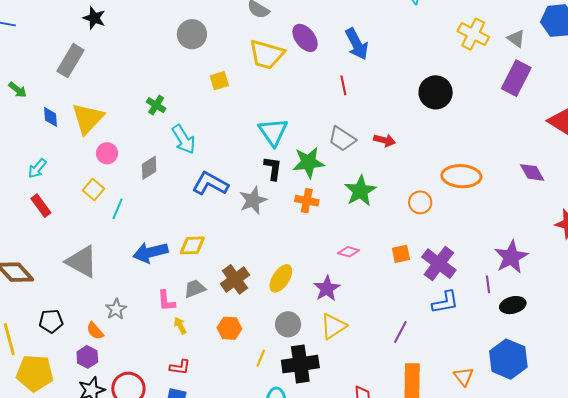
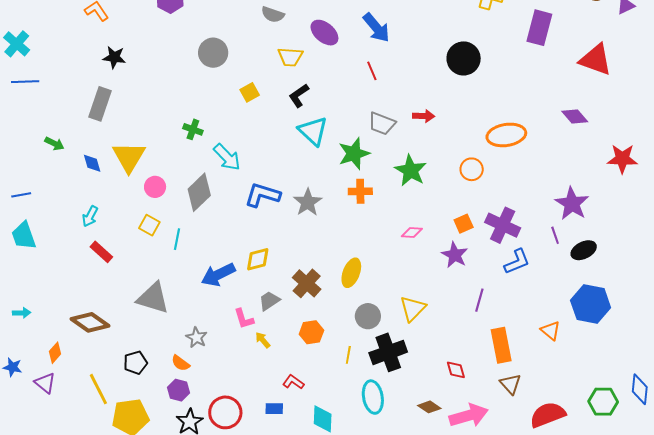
yellow trapezoid: (267, 54) -> (290, 57), size x0.7
gray diamond: (149, 168) -> (199, 192), size x1.5
black L-shape: (273, 168) -> (299, 96), moved, turned -120
purple star: (327, 289) -> (455, 255), moved
red L-shape: (180, 367) -> (293, 382), moved, turned -140

